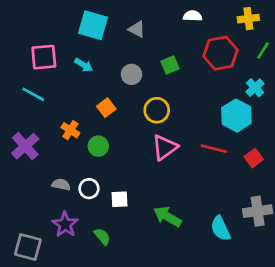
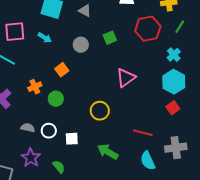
yellow circle: (157, 110) -> (100, 111), moved
cyan hexagon: (236, 116) -> (174, 82), moved
orange cross: (70, 130) -> (35, 87), turned 32
pink triangle: (165, 147) -> (126, 78), moved
red line: (214, 149) -> (143, 133), moved

